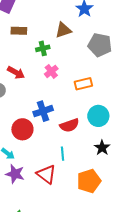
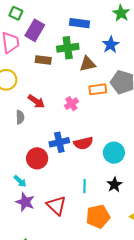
green cross: (43, 48) -> (68, 48), moved, size x1.5
orange rectangle: (83, 84) -> (98, 89), moved
red semicircle: (69, 125) -> (83, 143), moved
cyan line: (63, 154) -> (84, 186), moved

